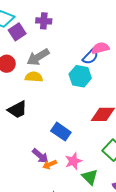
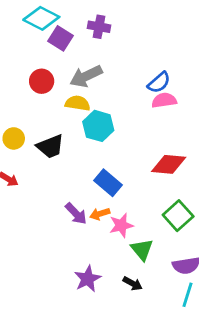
purple square: (17, 32) -> (60, 38), turned -30
pink semicircle: (100, 48) -> (164, 100), moved
cyan hexagon: (80, 76) -> (98, 126), moved
orange arrow: (50, 165) -> (100, 214), moved

